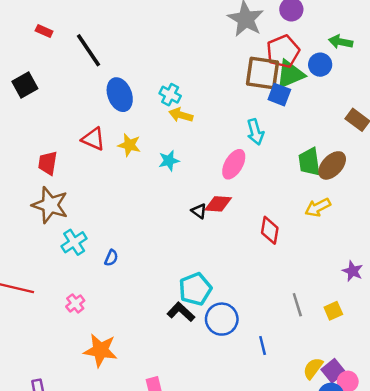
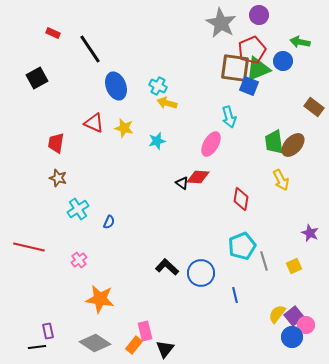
brown star: (50, 205) -> (58, 178), size x0.6
yellow arrow: (318, 207) -> (281, 180), turned -90
cyan pentagon: (195, 289) -> (242, 246), moved

